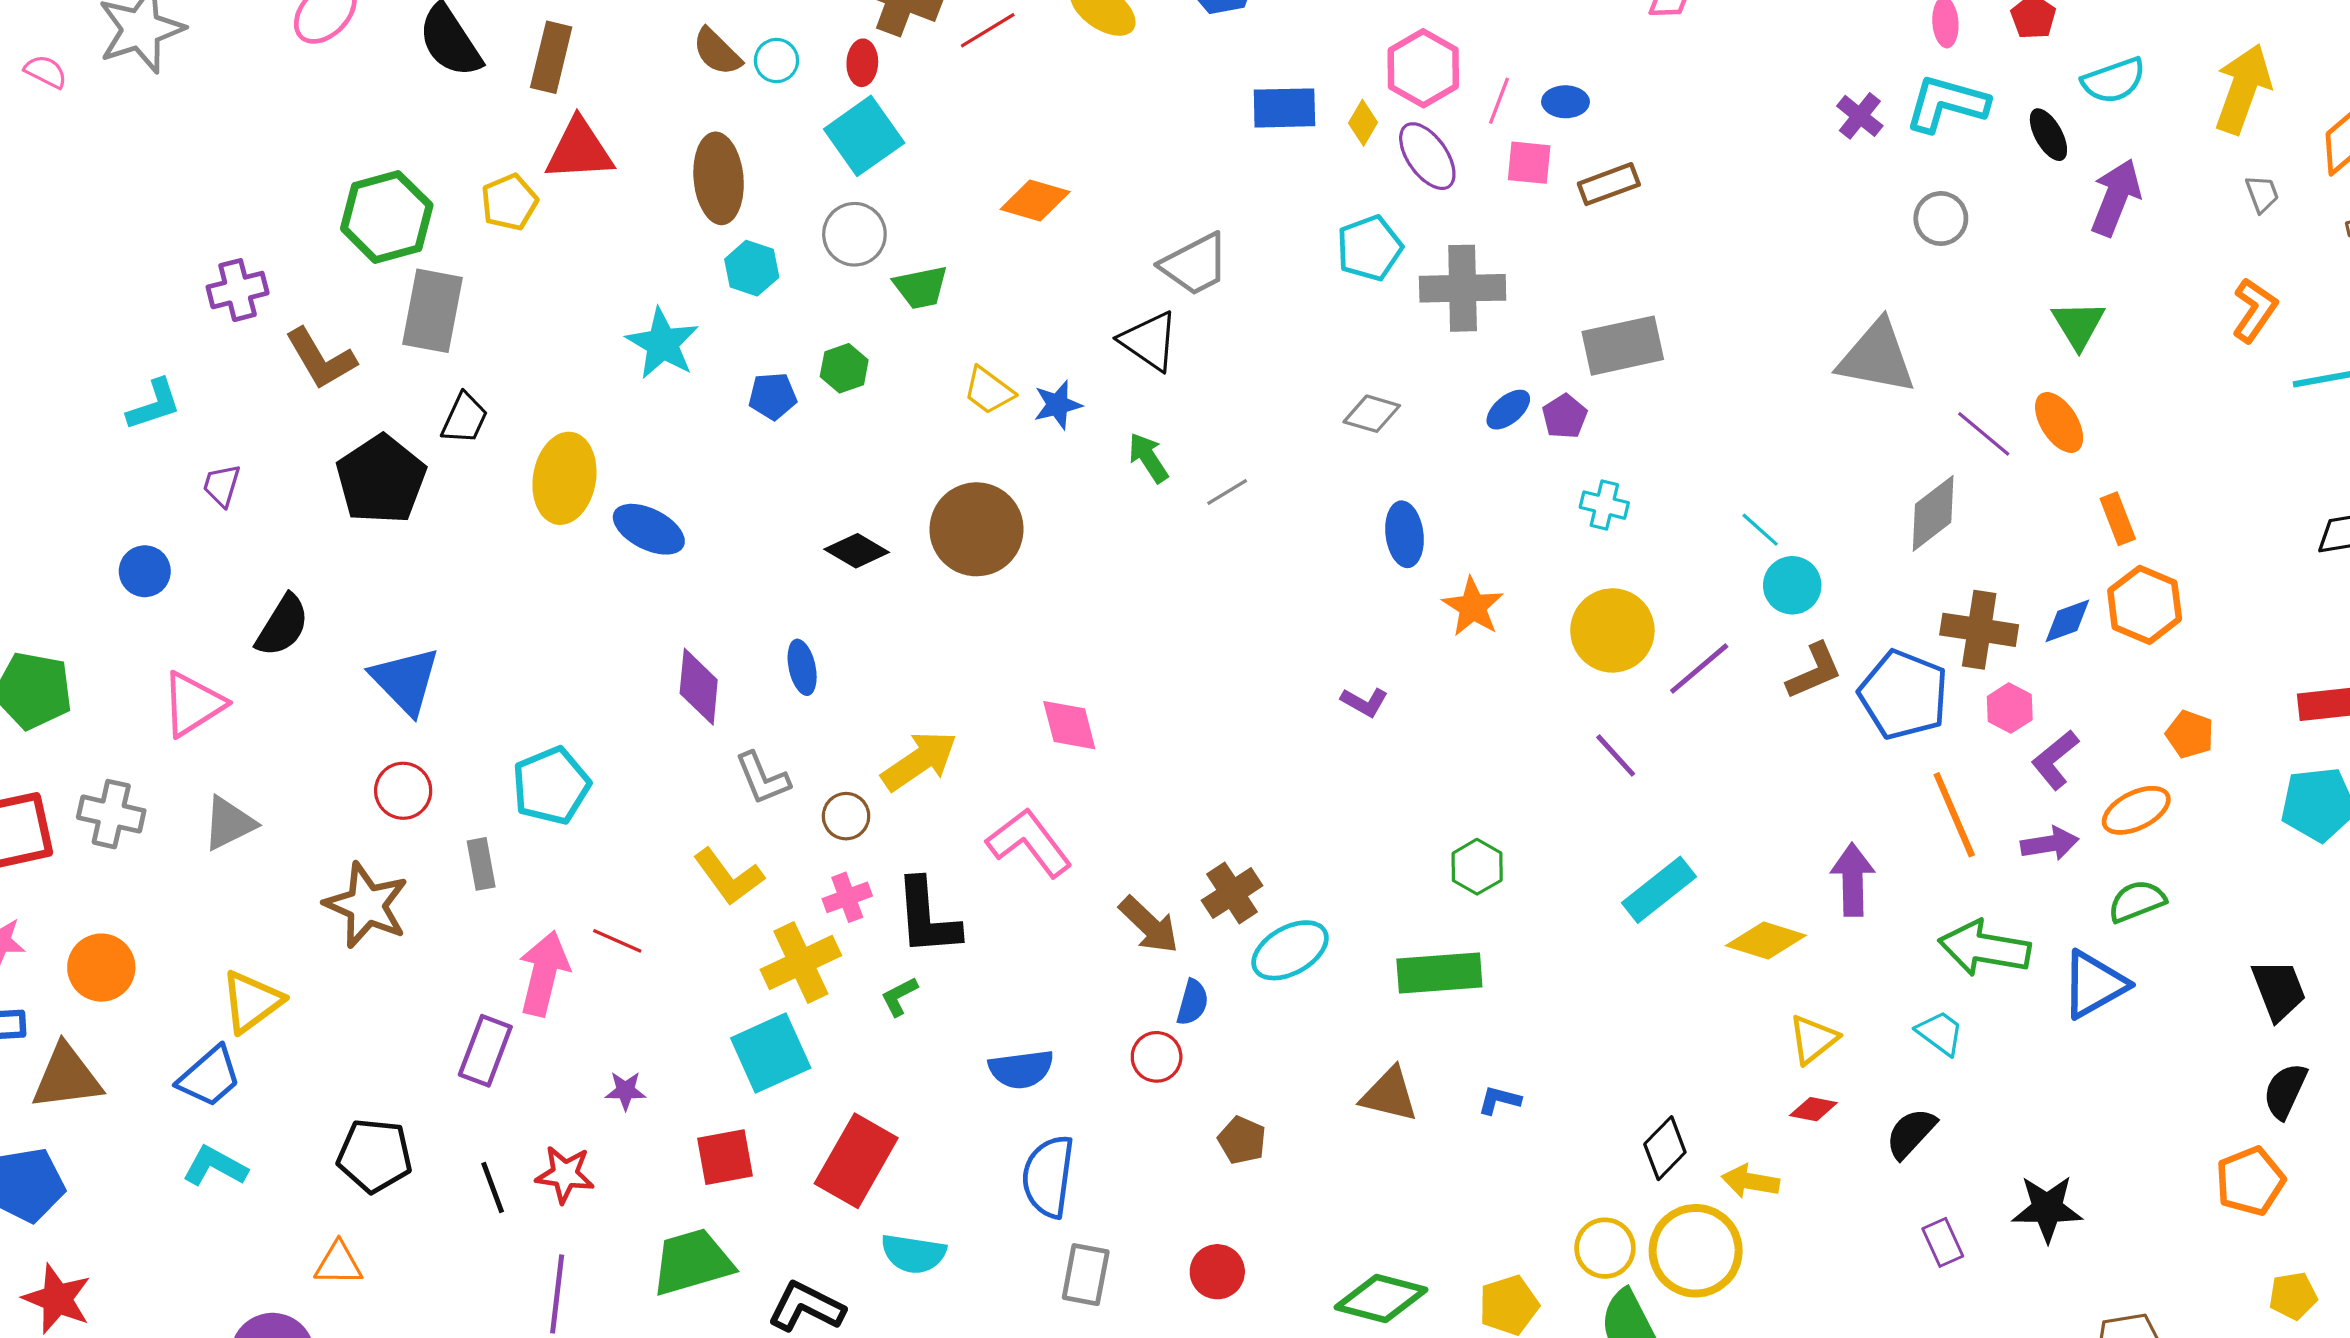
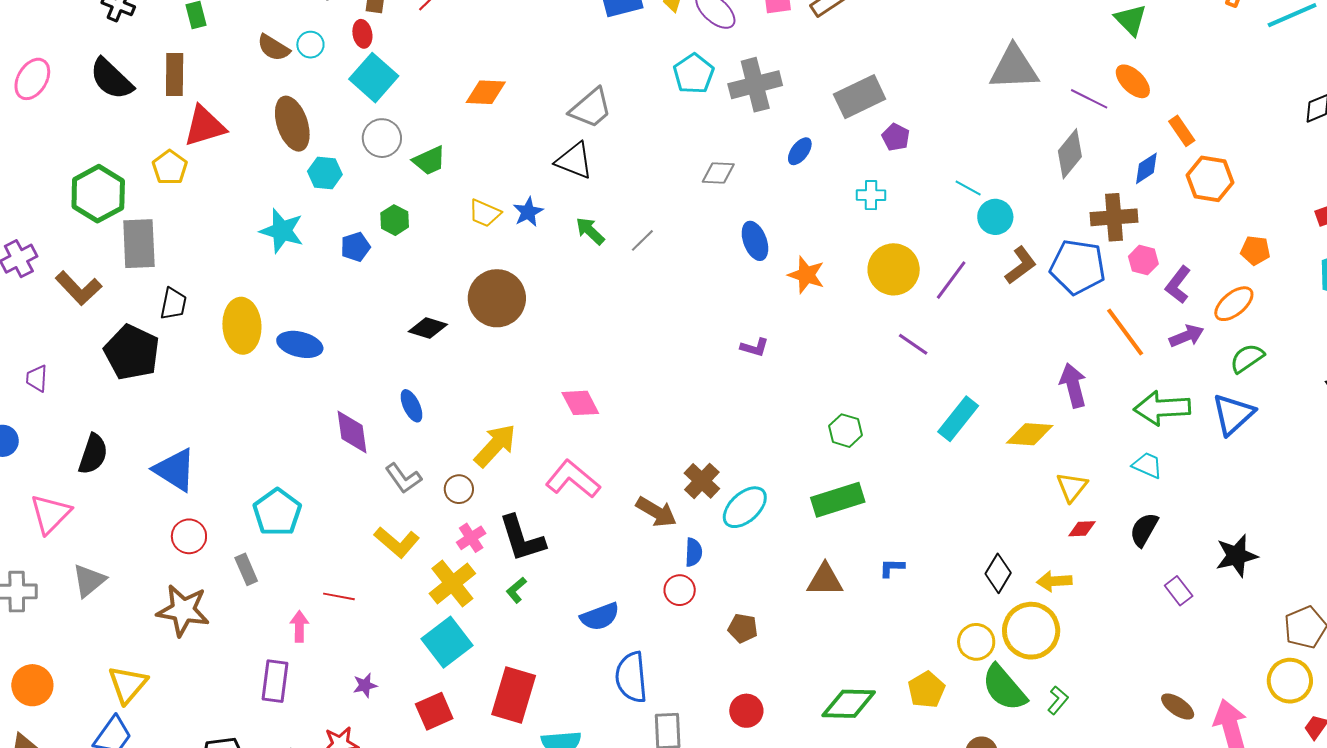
purple pentagon: (1565, 416) -> (896, 137), moved
blue diamond: (2067, 621) -> (1146, 168), moved
pink arrow: (544, 973) -> (299, 626), size x0.6

